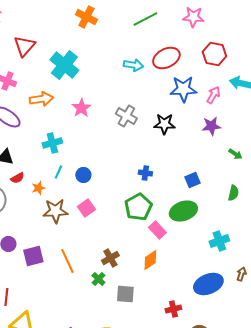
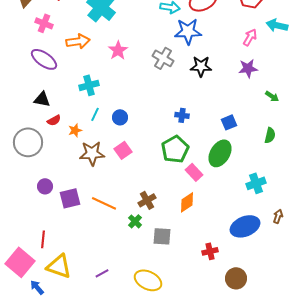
blue star: (183, 89) -> (188, 31), moved
green ellipse: (183, 211) -> (220, 153), turned -40
orange line: (67, 261) -> (104, 203), turned -40

